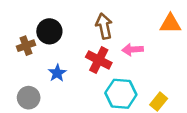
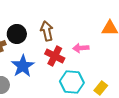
brown arrow: (104, 26) -> (47, 31), moved
blue star: (57, 73) -> (23, 66), size x1.6

